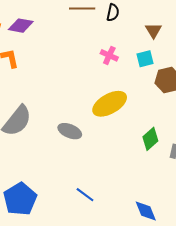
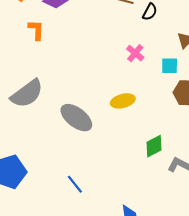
yellow ellipse: (110, 104) -> (123, 101), size x0.7
gray ellipse: (70, 131) -> (76, 118), size x1.4

